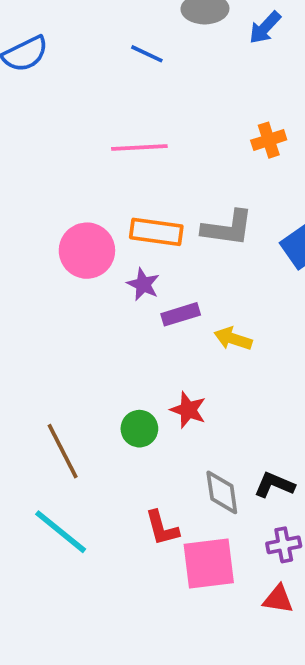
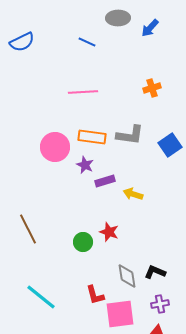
brown line: (63, 451) -> (28, 229), moved

